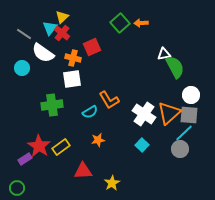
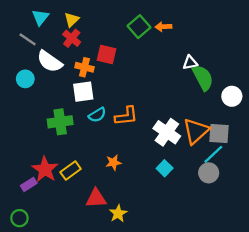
cyan triangle: (50, 28) -> (40, 17), moved
red square: (92, 47) -> (107, 54), turned 36
white circle: (191, 95) -> (232, 96), moved
orange L-shape: (109, 100) -> (126, 116), turned -65
cyan semicircle: (90, 112) -> (97, 115), moved
yellow star: (112, 183) -> (118, 213), moved

